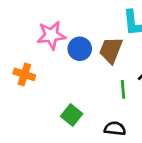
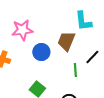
blue circle: (80, 49) -> (41, 52), moved

